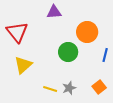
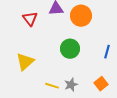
red triangle: (17, 32) -> (30, 19), moved, size x0.7
orange circle: (87, 32) -> (81, 16), moved

